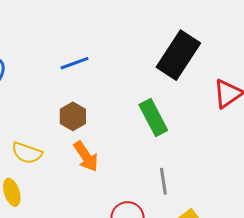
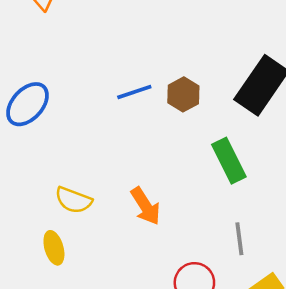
brown hexagon: (73, 116) -> (183, 94), moved

